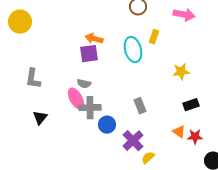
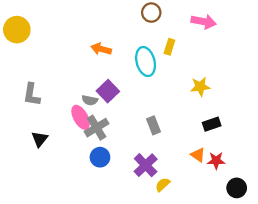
purple square: (89, 54) -> (108, 91), moved, turned -36
gray cross: (90, 108) -> (97, 128), turned -30
blue circle: (107, 125) -> (100, 157), moved

